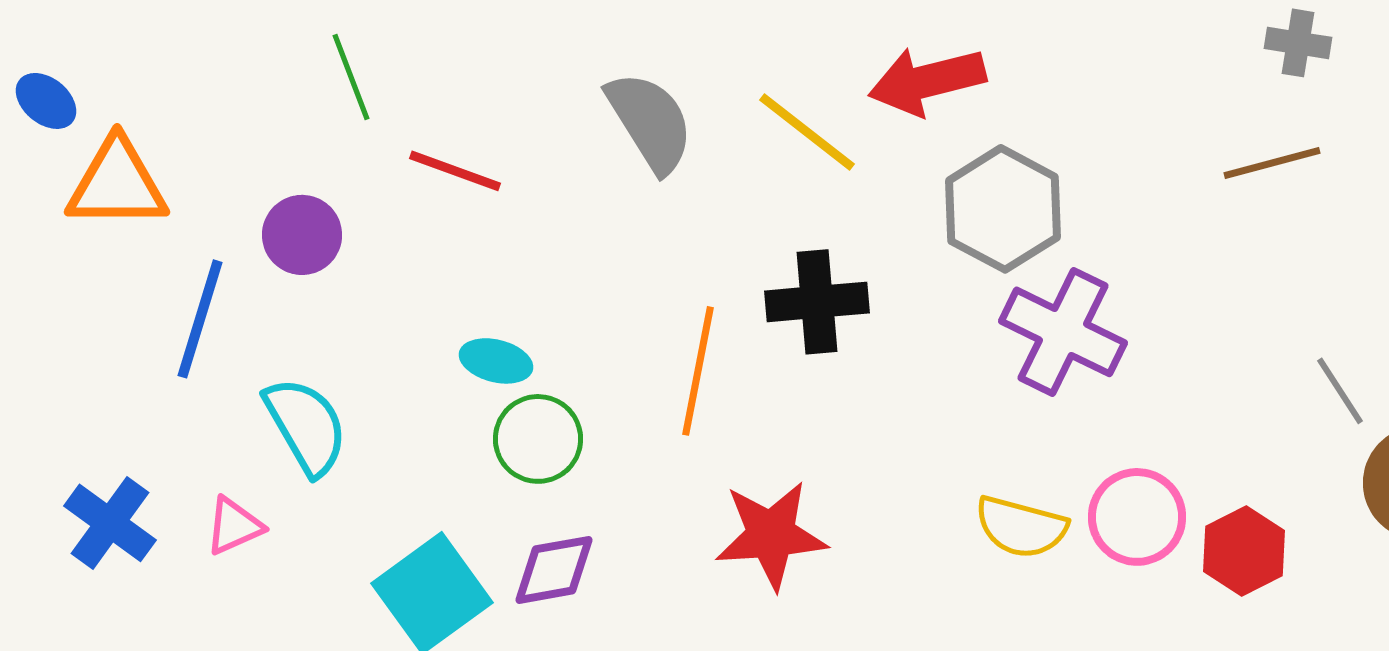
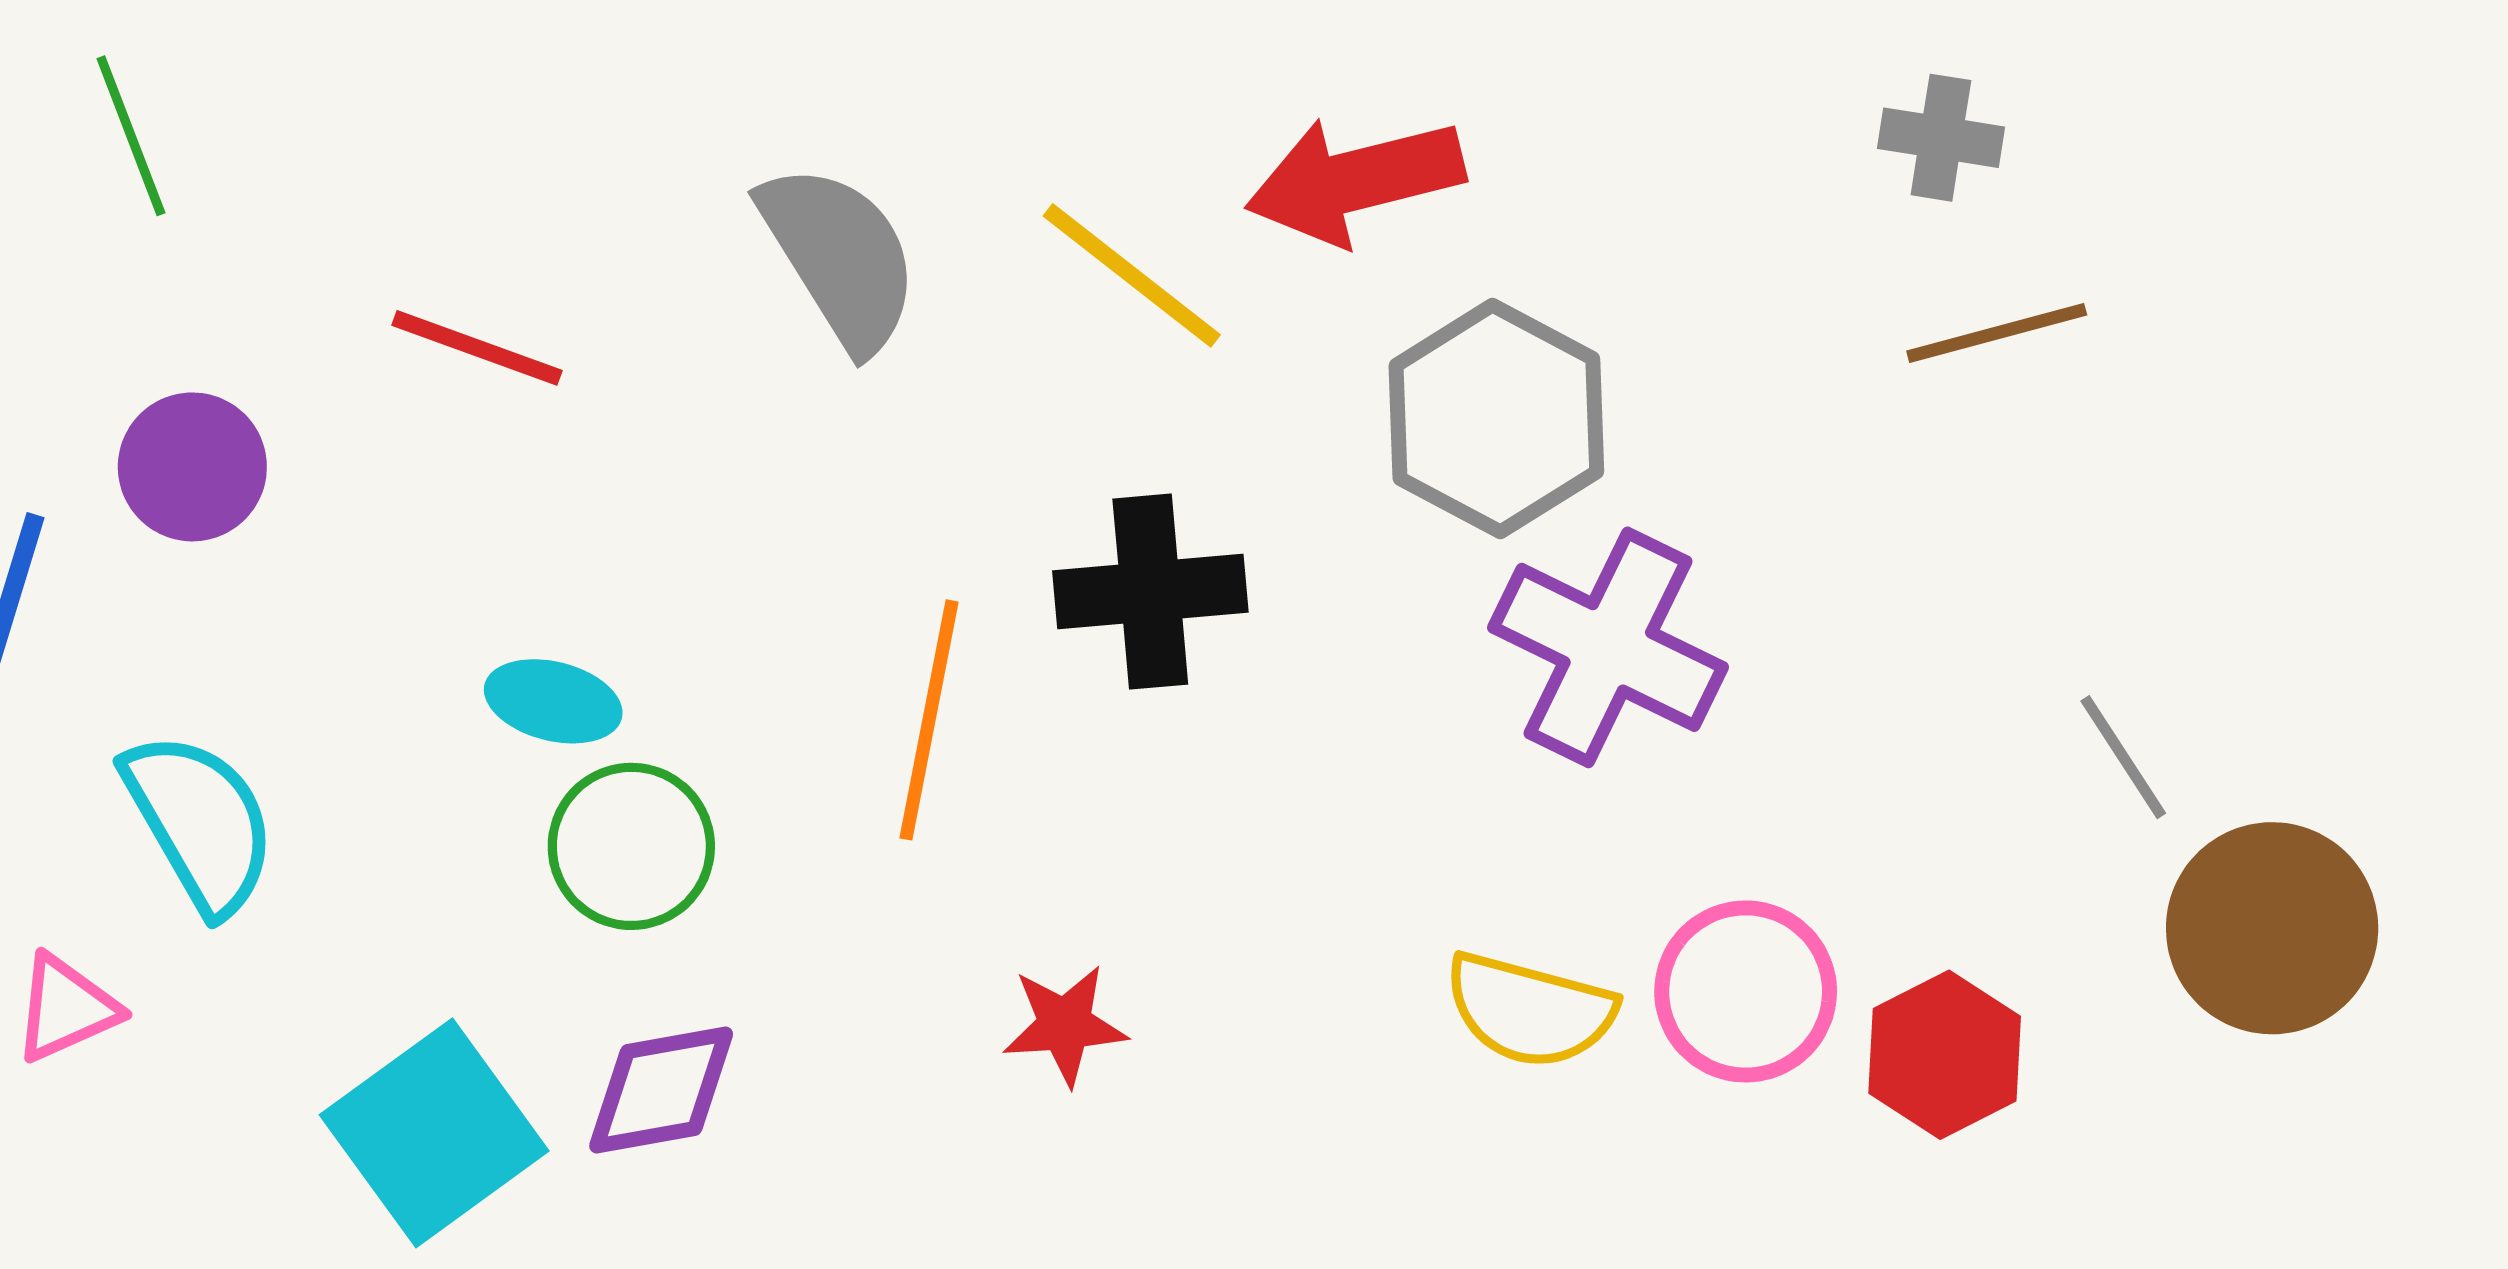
gray cross: (1298, 43) -> (1941, 138), moved
green line: (351, 77) -> (131, 136), moved
red star: (771, 535) -> (1065, 1025), size x0.6

